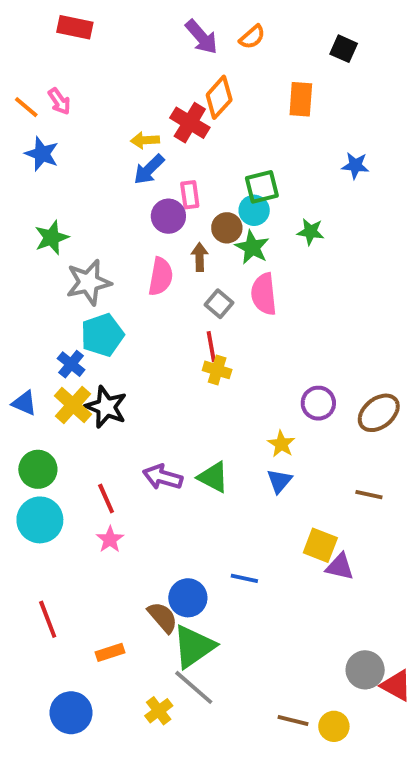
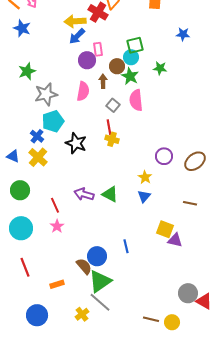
yellow arrow: (145, 140) -> (75, 21), size x1.5
black star: (106, 407) -> (76, 143), moved
cyan circle: (40, 520) -> (21, 228), moved
blue line: (244, 578) -> (126, 246), turned 64

